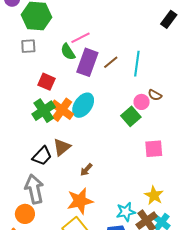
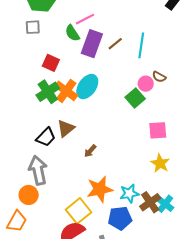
yellow star: (154, 195) -> (160, 163), moved
orange star: (80, 201) -> (100, 189), moved

